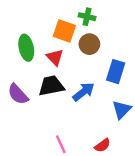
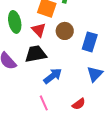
brown circle: (89, 44) -> (65, 31), moved
blue arrow: (83, 92) -> (53, 76), moved

